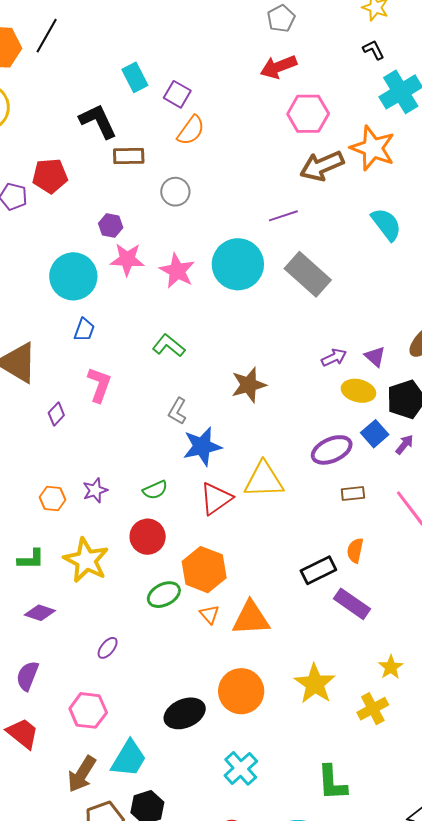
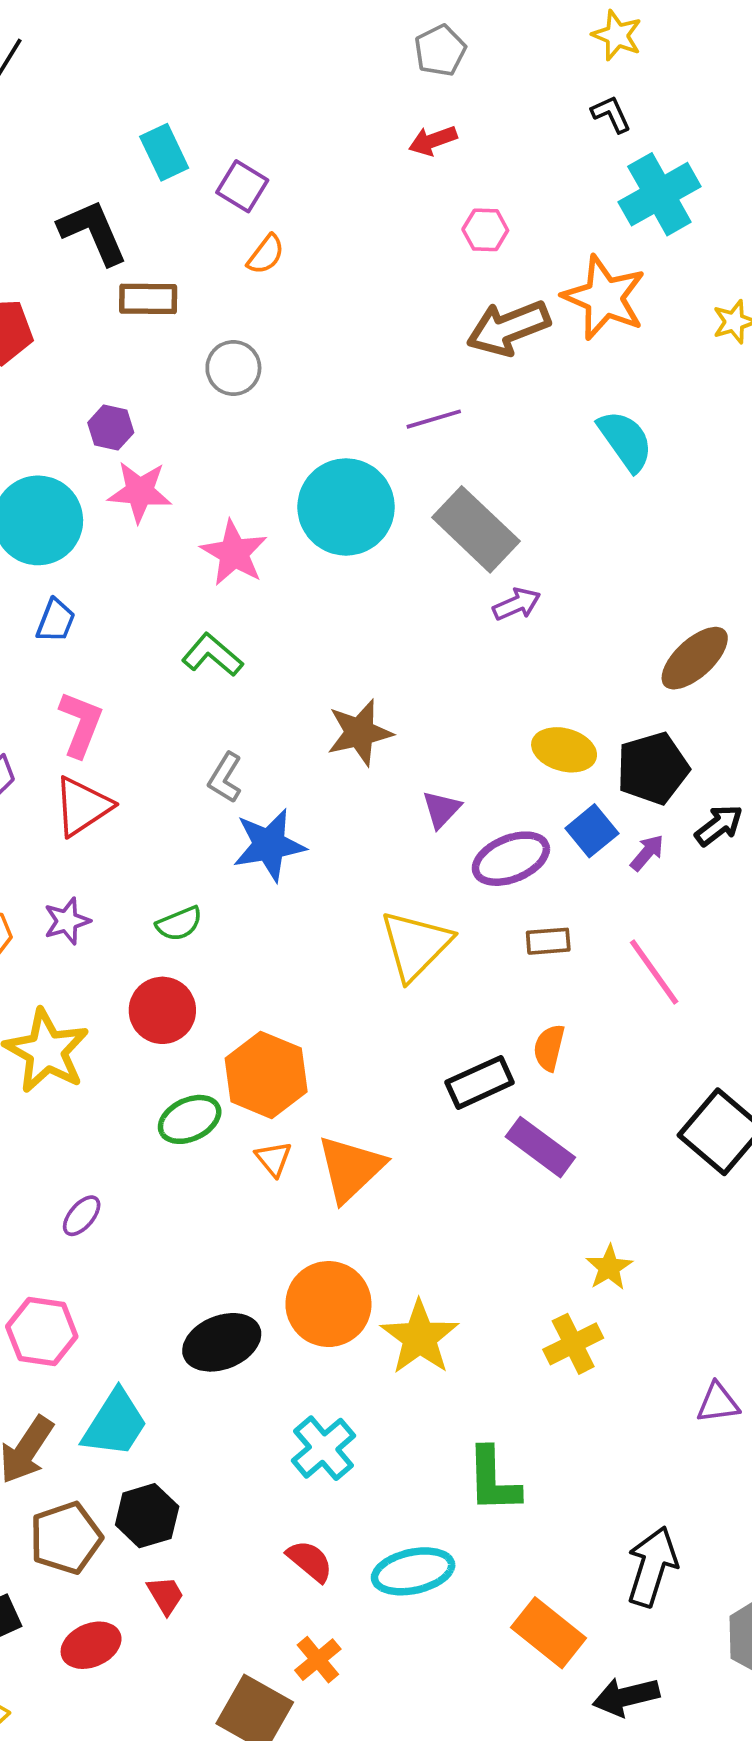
red arrow: (279, 67) -> (433, 141), size x0.7
pink hexagon: (308, 114) -> (485, 230), size x0.6
orange semicircle: (191, 130) -> (266, 254), size x0.7
pink star: (177, 271) -> (234, 553), moved
purple triangle: (375, 356) -> (441, 809), moved, turned 30
purple arrow: (334, 358) -> (517, 604), moved
yellow triangle: (264, 480) -> (416, 945), moved, turned -45
red triangle: (216, 499) -> (82, 806), moved
orange triangle: (251, 618) -> (351, 1168), turned -42
yellow star: (315, 684) -> (420, 1337), moved

